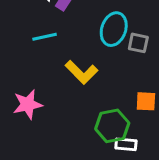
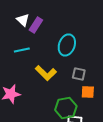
gray square: (138, 43) -> (79, 74), moved

